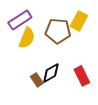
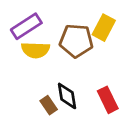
yellow semicircle: (27, 38) -> (35, 50), turned 70
black diamond: (51, 73) -> (67, 96), turned -70

